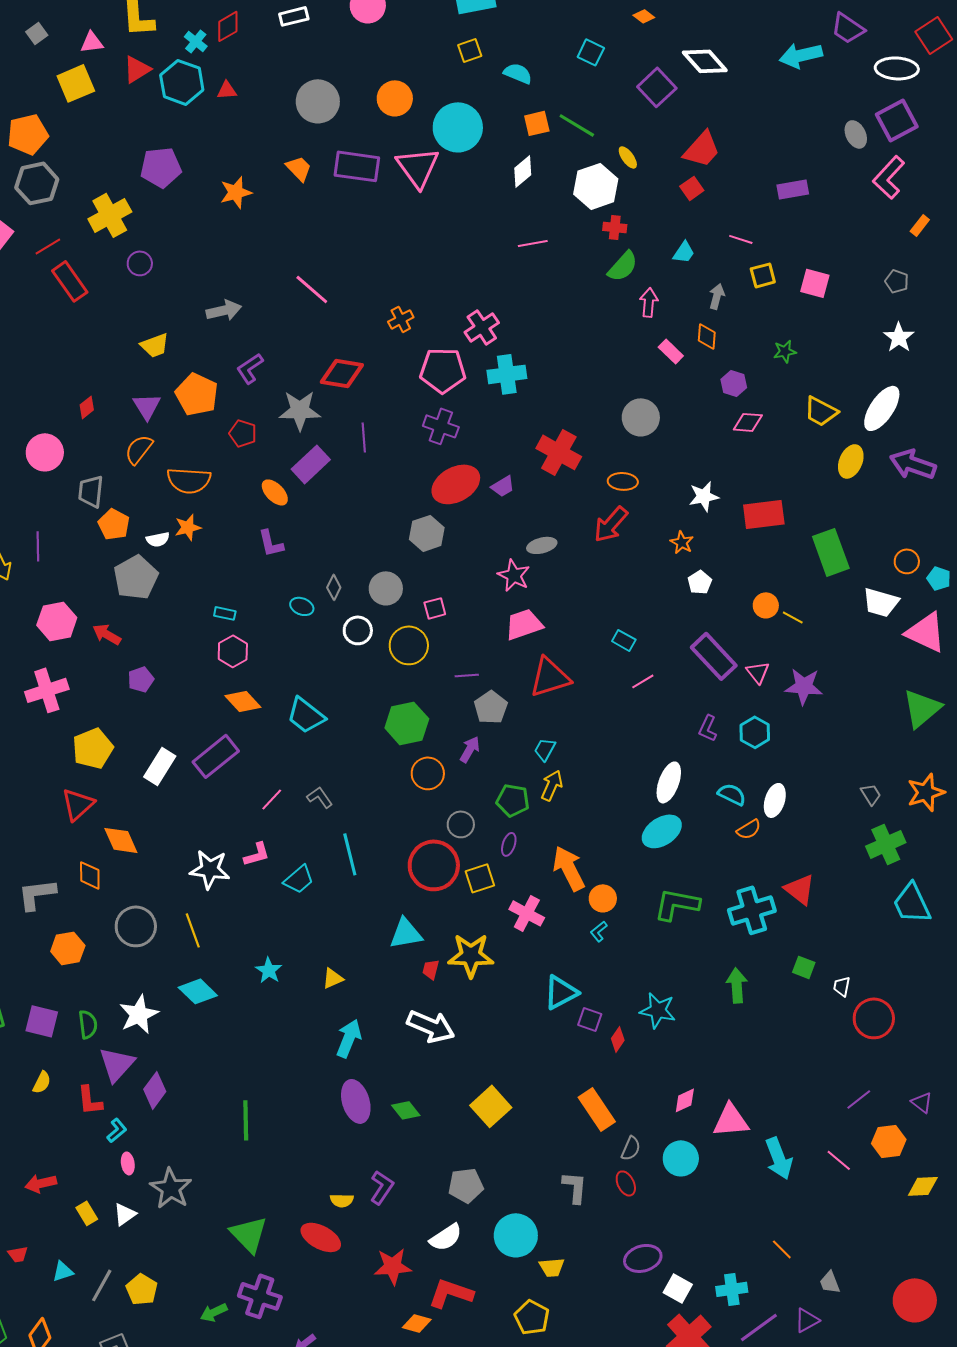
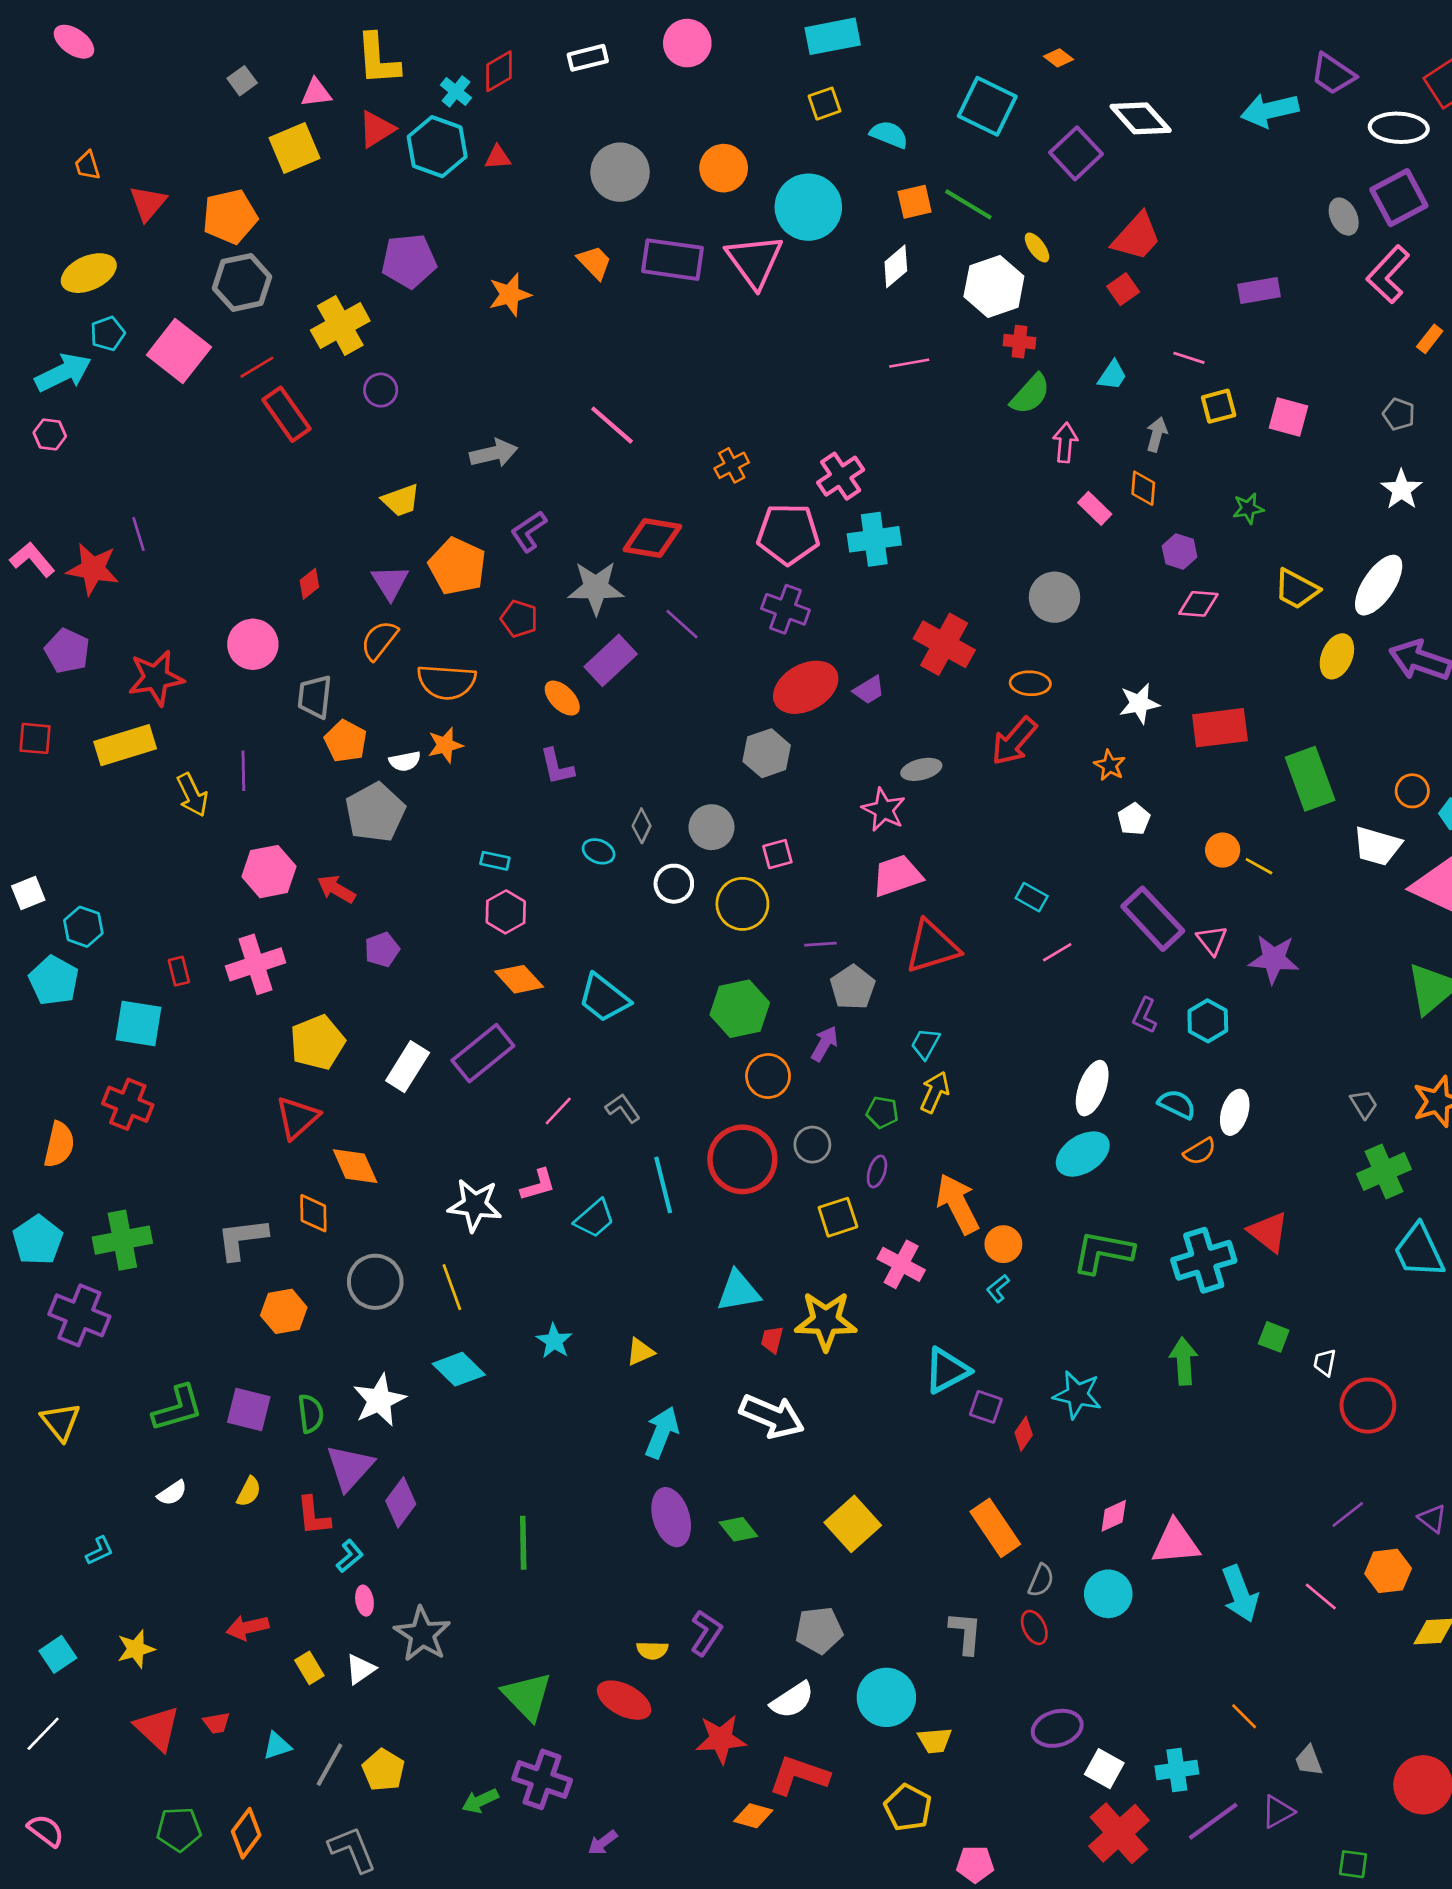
cyan square: (591, 52) -> (987, 106), size x1.6
purple line: (364, 437) -> (682, 624), turned -44
green pentagon: (513, 800) -> (882, 1112), size x0.7
red circle: (434, 865) -> (742, 1159), moved

